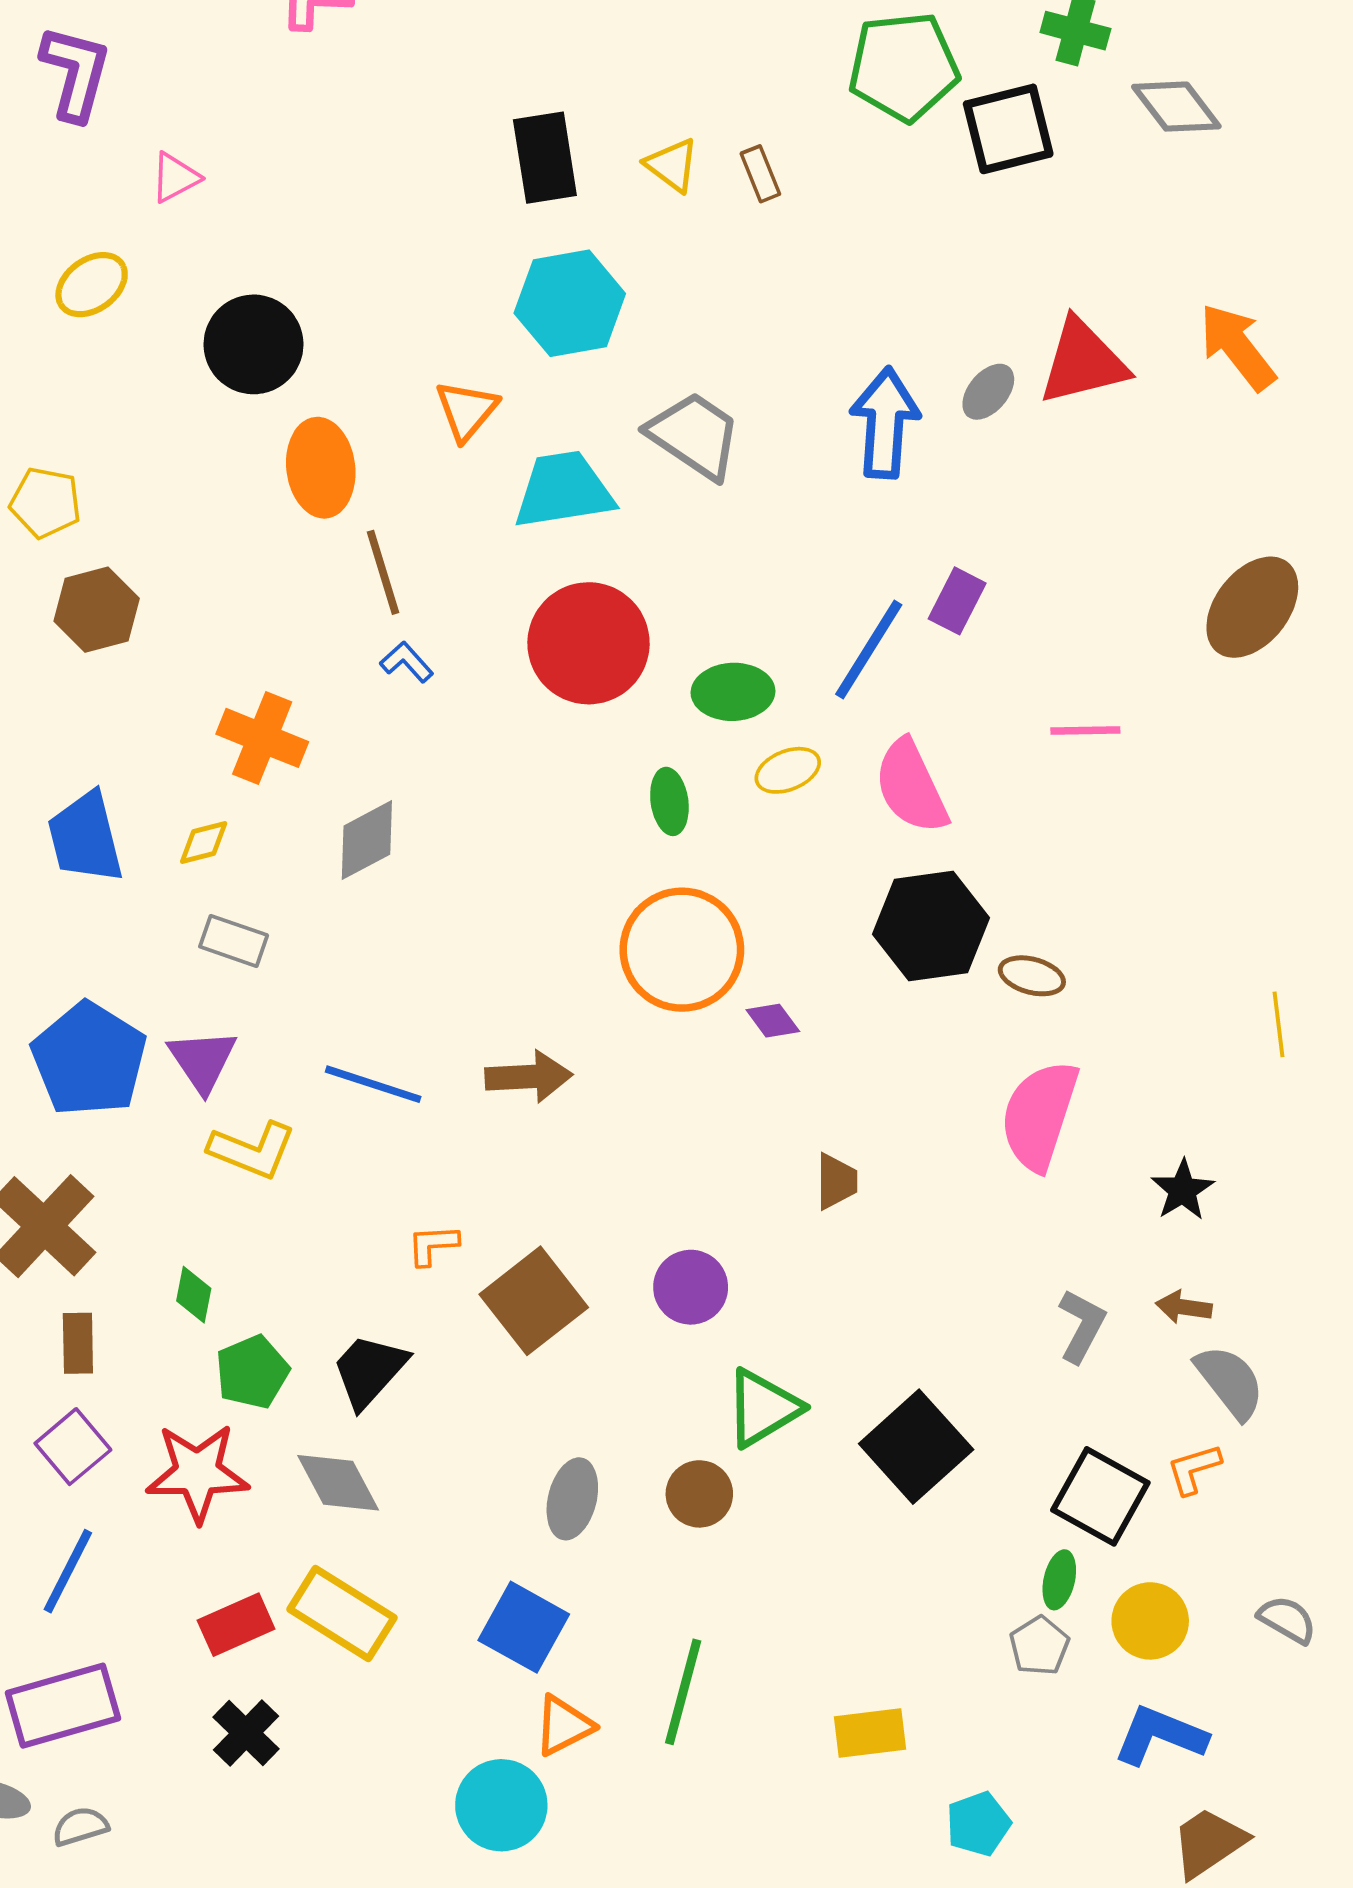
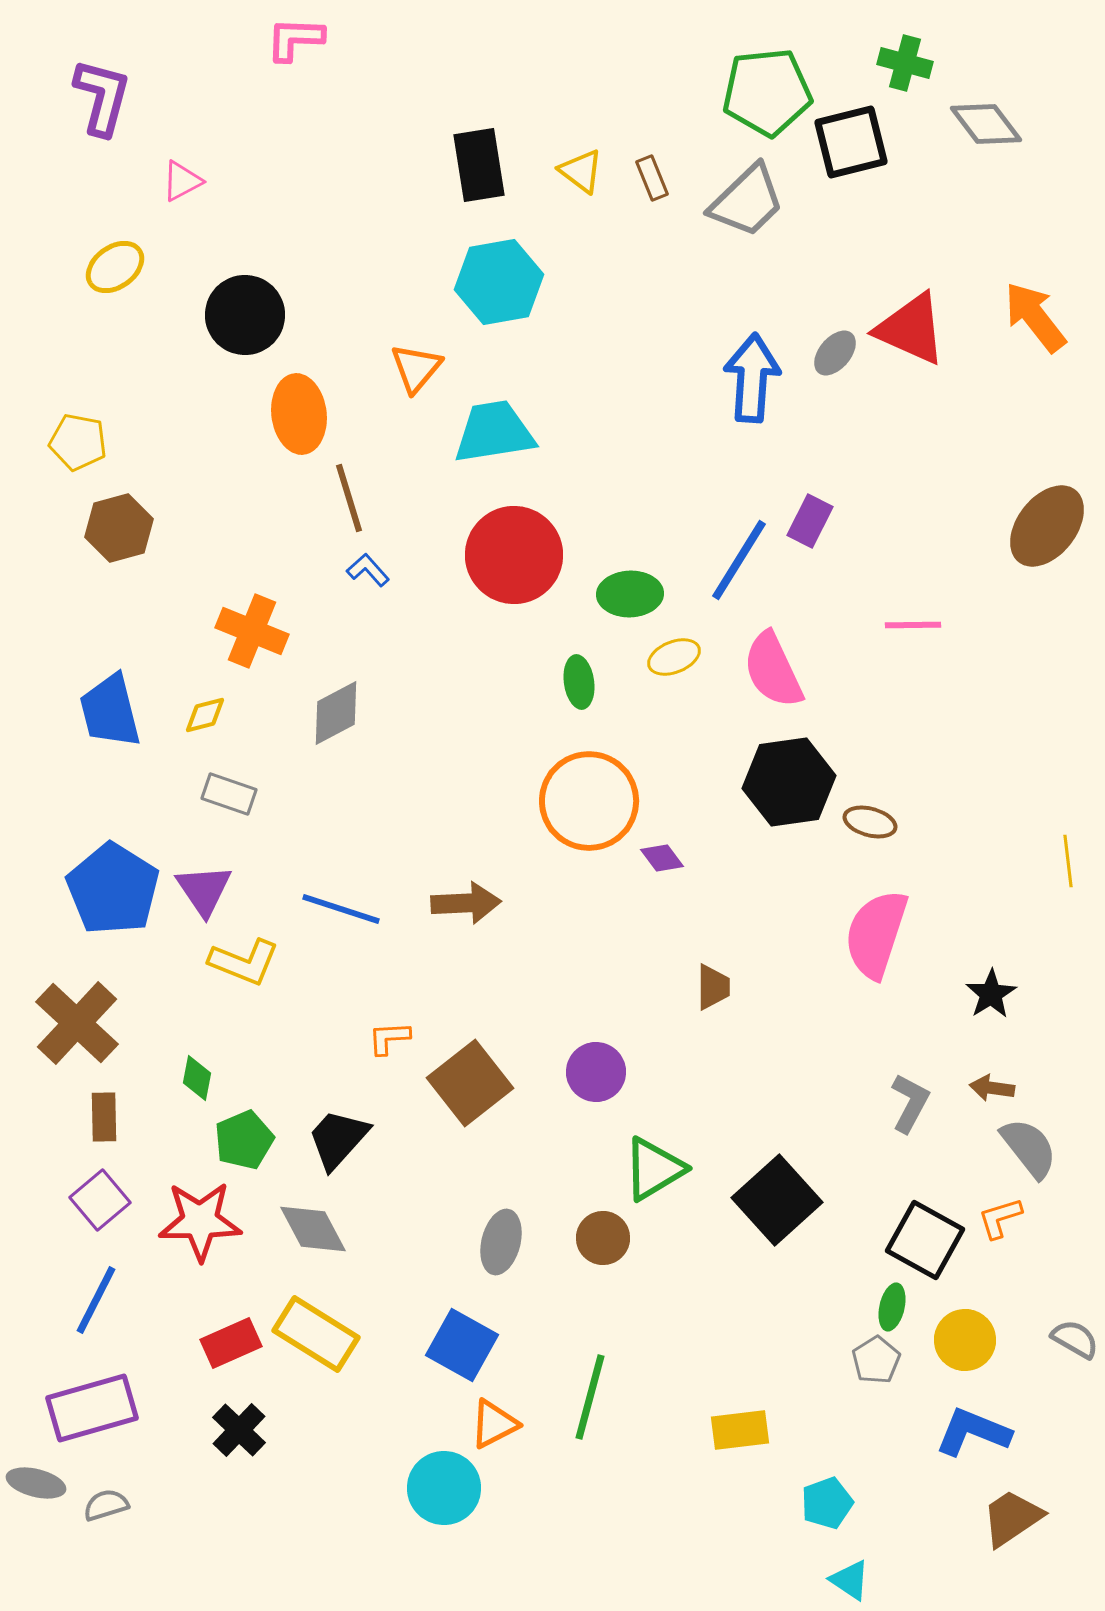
red triangle: (1083, 362) -> (911, 329), turned 38
gray trapezoid: (694, 435) -> (747, 201), moved, turned 102

